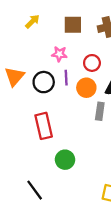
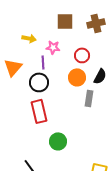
yellow arrow: (32, 21) -> (29, 38), moved, turned 56
purple line: (66, 78) -> (43, 62), moved
black circle: (44, 82) -> (39, 82), moved

